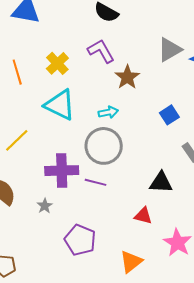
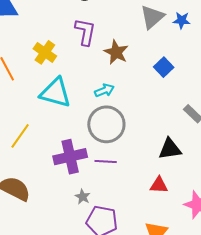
purple L-shape: (101, 51) -> (85, 32), turned 52
blue square: (169, 115) -> (164, 67), moved
gray star: (45, 206) -> (83, 197), moved

